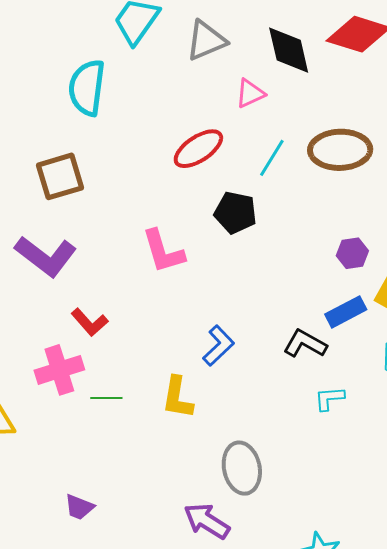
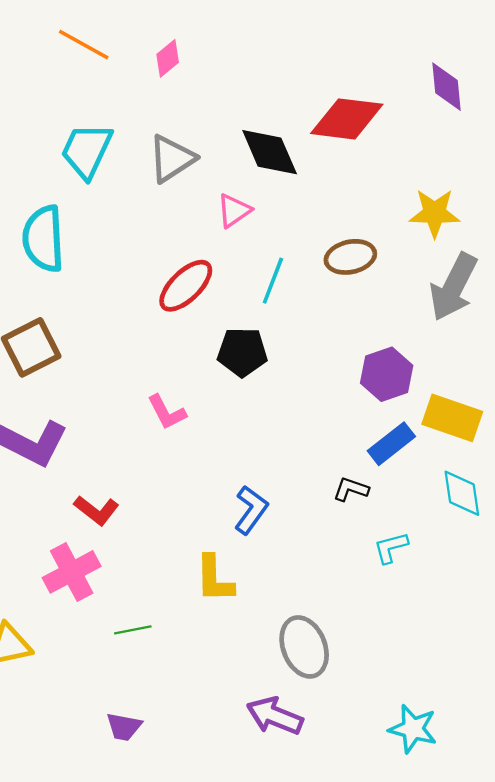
brown ellipse: (340, 150) -> (350, 257), size x0.7
pink L-shape: (163, 251) -> (167, 412), size x0.7
purple hexagon: (352, 253) -> (387, 374), size x1.4
black L-shape: (305, 344) -> (351, 489), size x0.7
green line: (106, 398) -> (133, 630), moved

